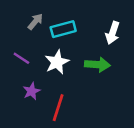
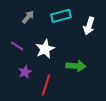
cyan rectangle: (63, 29) -> (61, 16), moved
green arrow: (97, 65) -> (76, 66), moved

